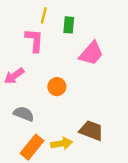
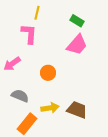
green rectangle: (69, 25) -> (77, 21), moved, turned -64
yellow arrow: (62, 144) -> (50, 108), moved

